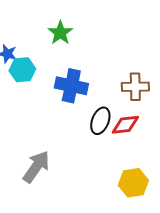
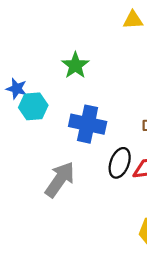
gray arrow: (36, 167) -> (60, 179), moved

